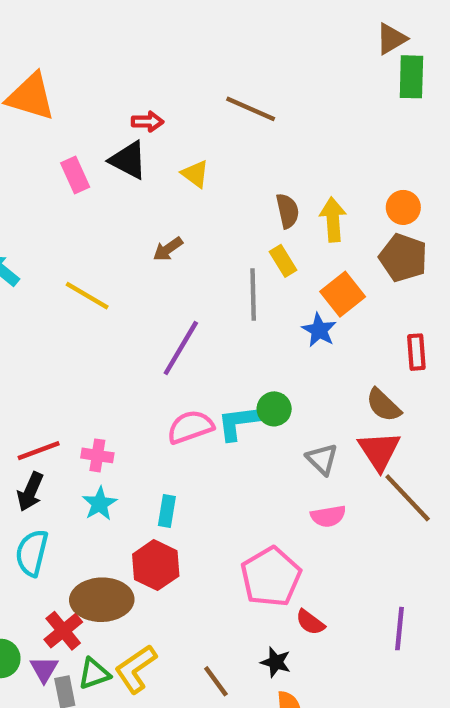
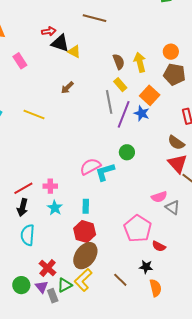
black triangle: (128, 160) -> (60, 43), moved
purple line: (181, 348) -> (124, 114), moved
cyan L-shape: (239, 423) -> (105, 172), moved
gray triangle: (322, 459) -> (172, 207), moved
brown ellipse: (102, 600) -> (85, 256), moved, turned -44

